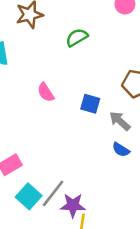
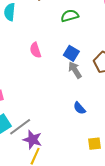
blue square: (90, 104) -> (71, 53), moved
gray arrow: (120, 121) -> (75, 70), moved

